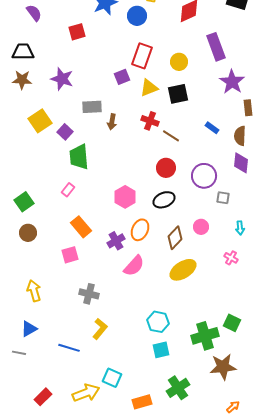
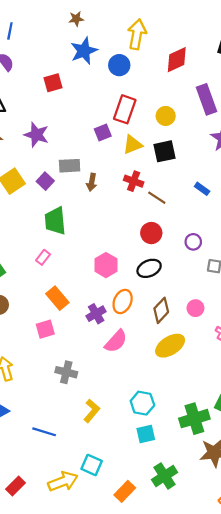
purple square: (65, 132) -> (45, 181), moved
purple circle: (204, 176) -> (193, 242), size x0.6
pink circle: (201, 227) -> (195, 308), moved
yellow L-shape: (100, 329) -> (92, 411), moved
orange rectangle: (142, 402) -> (125, 491), turned -30

